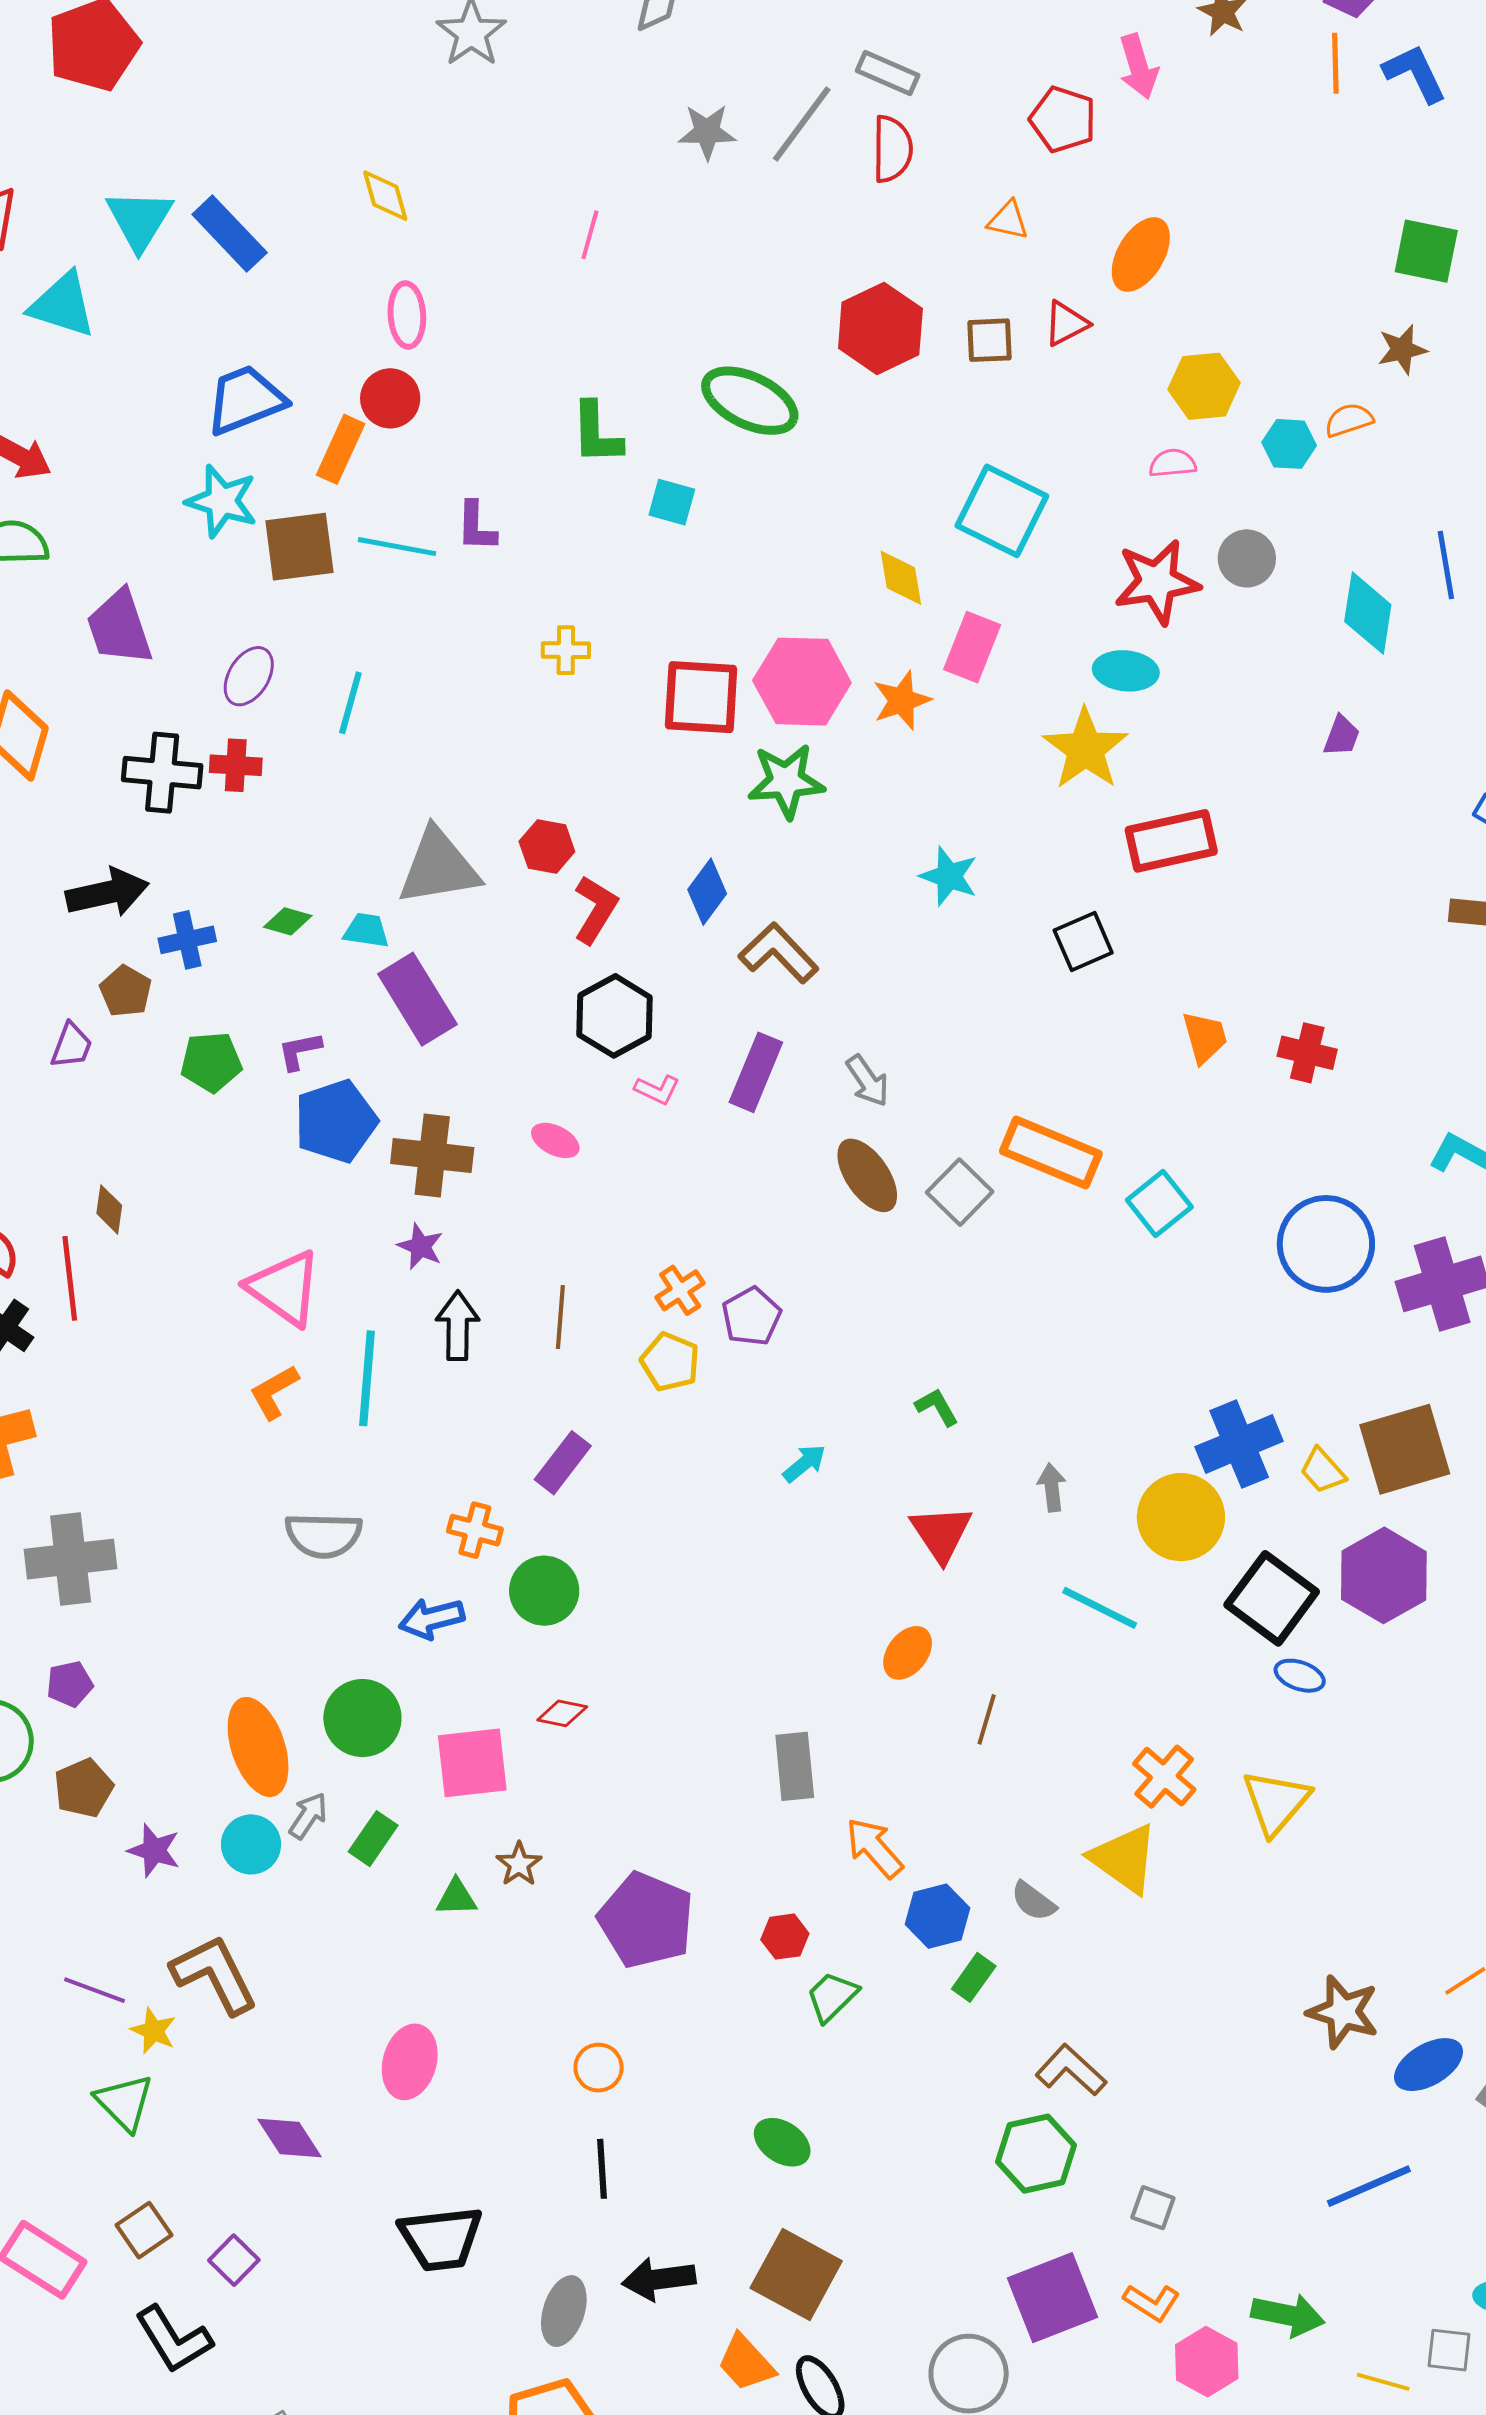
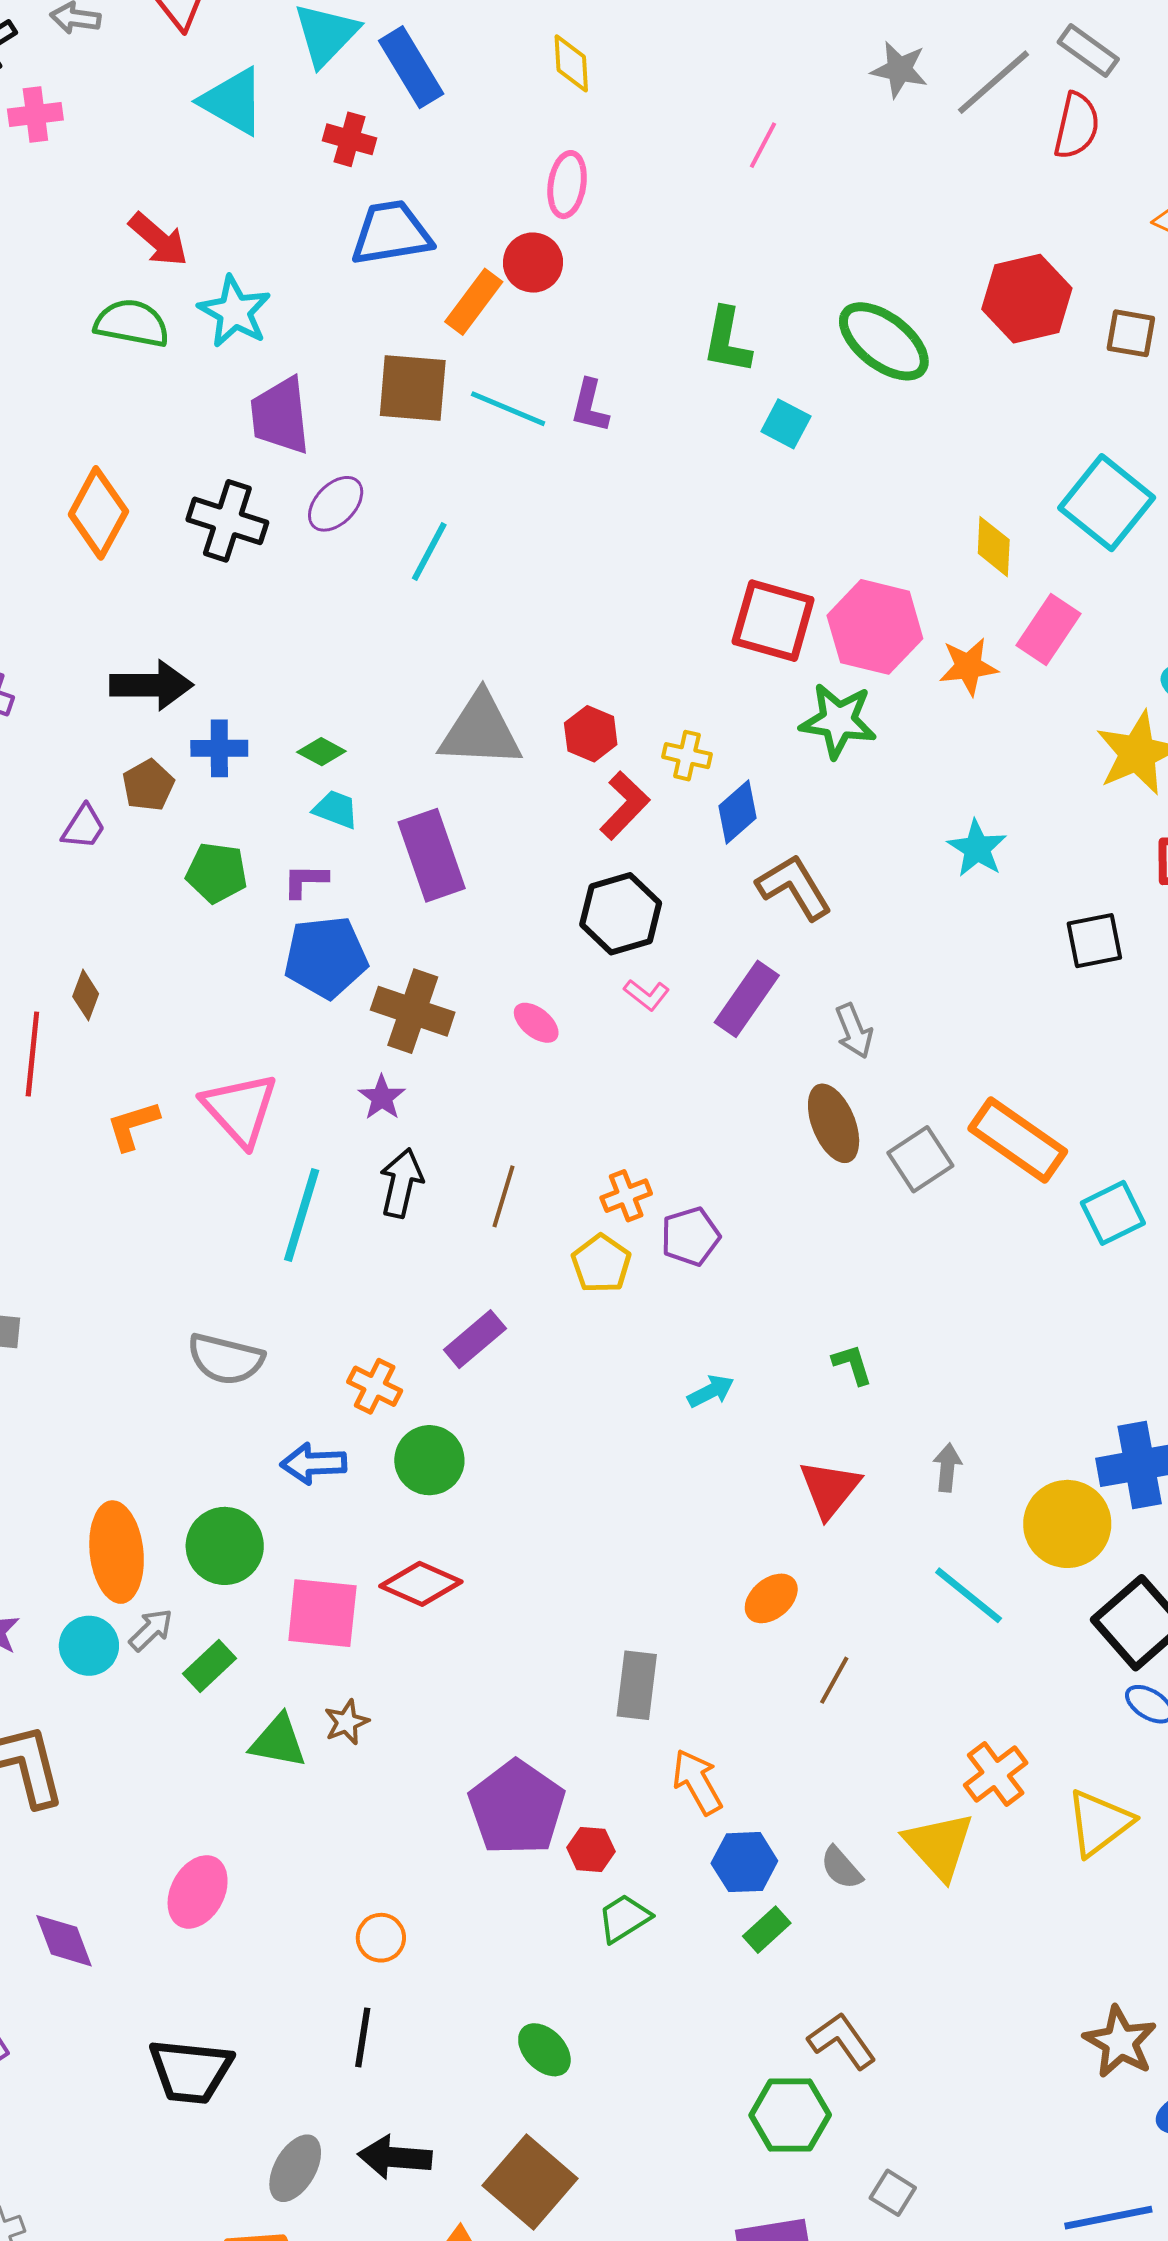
cyan star: (222, 501) -> (235, 312), moved
purple trapezoid: (119, 628) -> (280, 416), moved
yellow cross: (566, 650) -> (687, 756), moved
red cross: (236, 765) -> (350, 139), moved
black cross: (162, 773) -> (227, 521), moved
cyan trapezoid: (366, 931) -> (336, 809), moved
orange L-shape: (274, 1392) -> (133, 1125), moved
red diamond: (562, 1713) -> (421, 1584), size x1.6
green triangle: (456, 1898) -> (278, 1741), size x1.4
purple pentagon: (646, 1920) -> (517, 1808), moved

